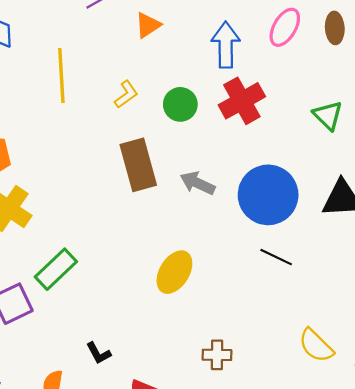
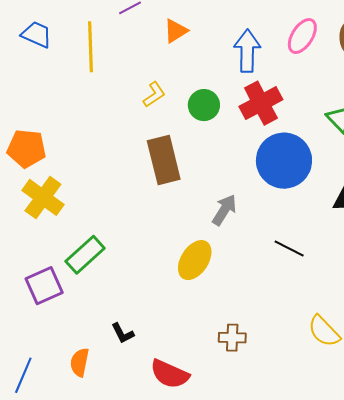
yellow line: (61, 76) -> (91, 47), moved
gray arrow: (198, 183) -> (224, 210), moved, turned 96
blue circle: (268, 195) -> (284, 161), moved

